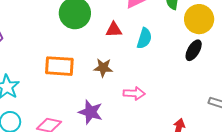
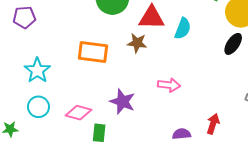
red triangle: (114, 30) -> (152, 18), size x1.5
brown star: (103, 68) -> (137, 43), moved

